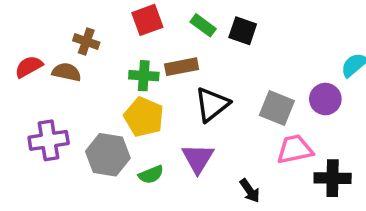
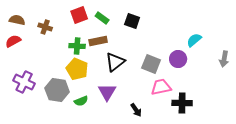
green rectangle: (203, 25) -> (102, 18), moved
brown semicircle: (67, 72) -> (17, 20), moved
purple cross: (49, 140) -> (24, 82), turned 35

